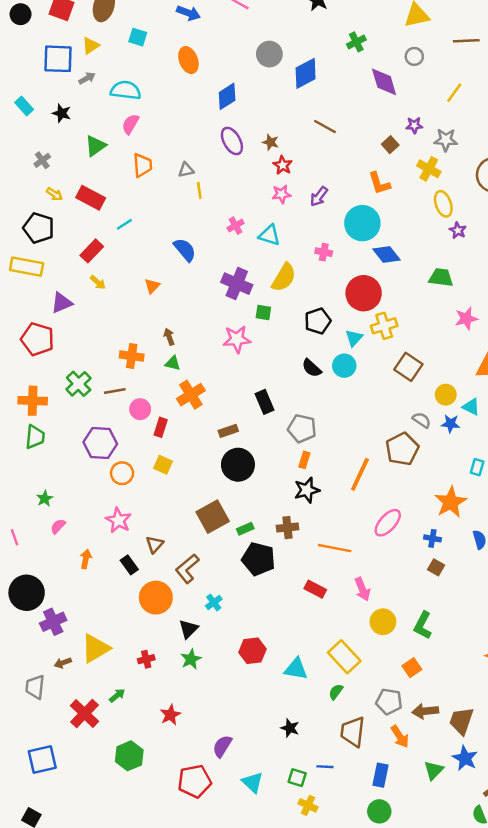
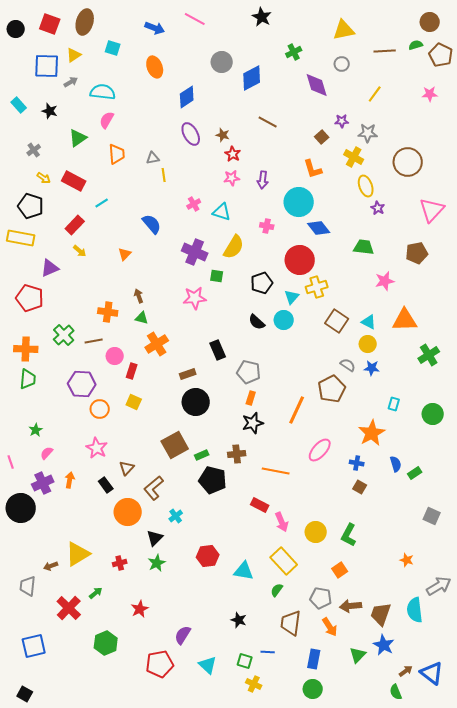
purple arrow: (319, 197) -> (263, 180), turned -30
cyan triangle: (471, 407) -> (369, 322), moved
pink arrow: (362, 589) -> (282, 522), moved
purple cross: (53, 622) -> (43, 483), moved

